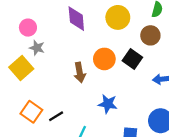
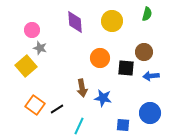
brown circle: (150, 35) -> (144, 52), moved
black square: (132, 59) -> (126, 68), moved, turned -30
brown arrow: (80, 72) -> (82, 88), moved

